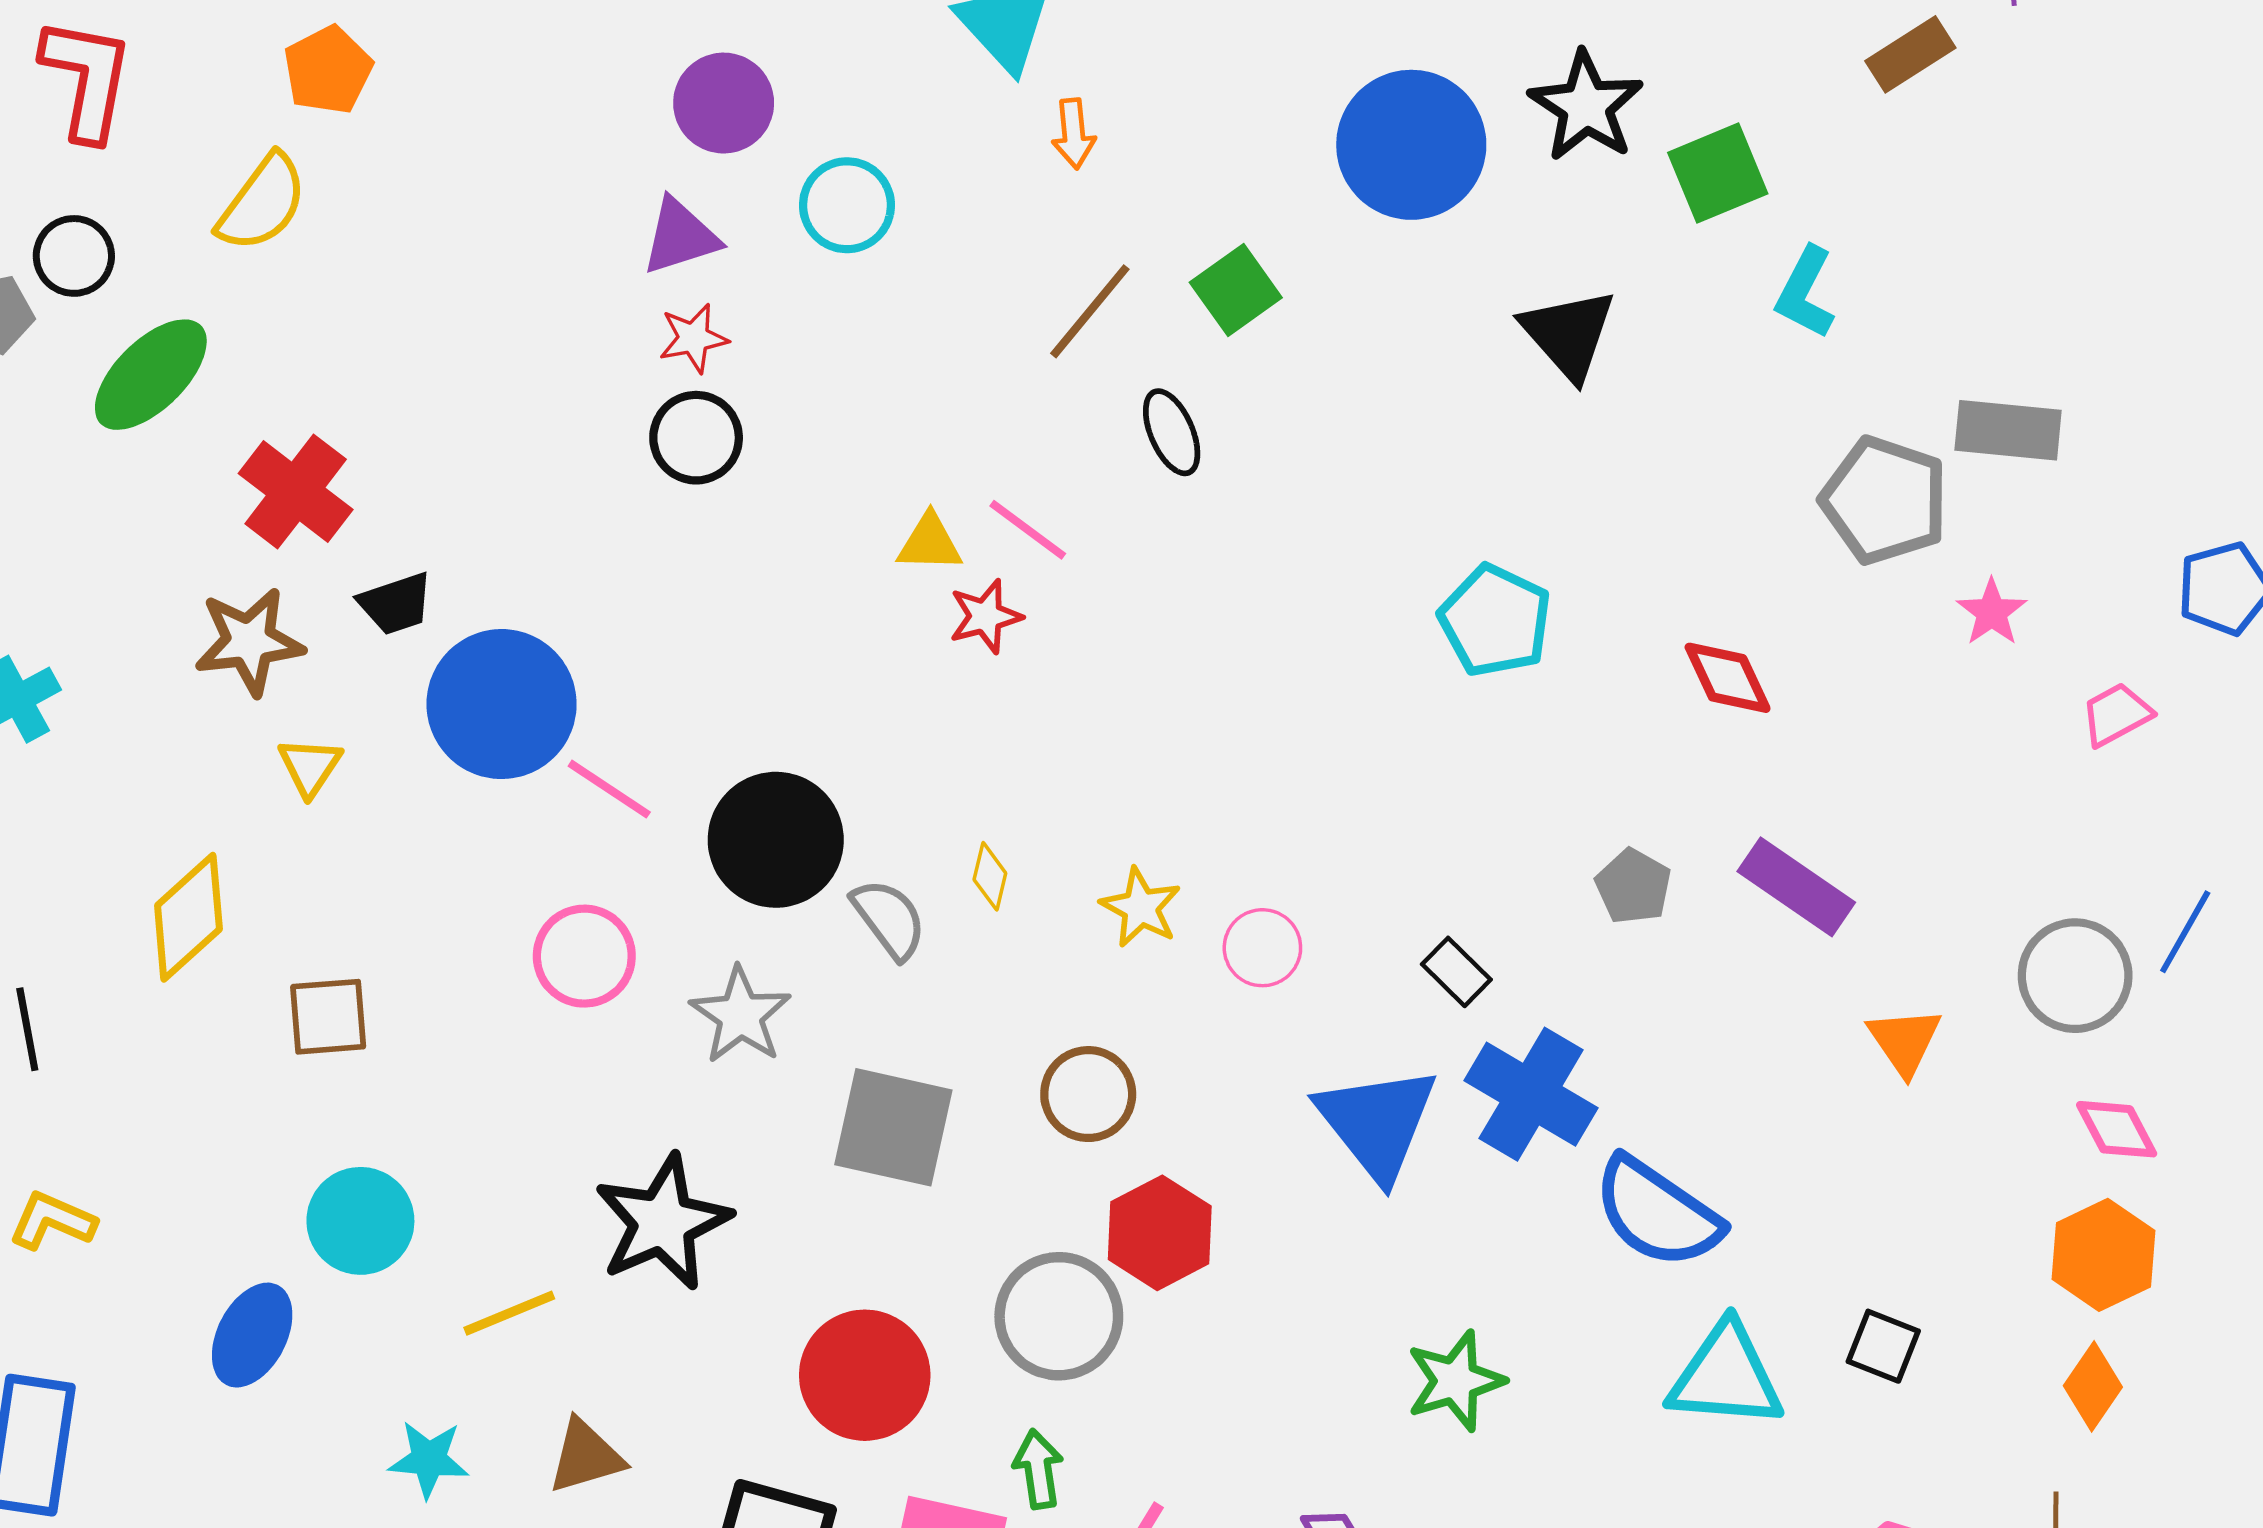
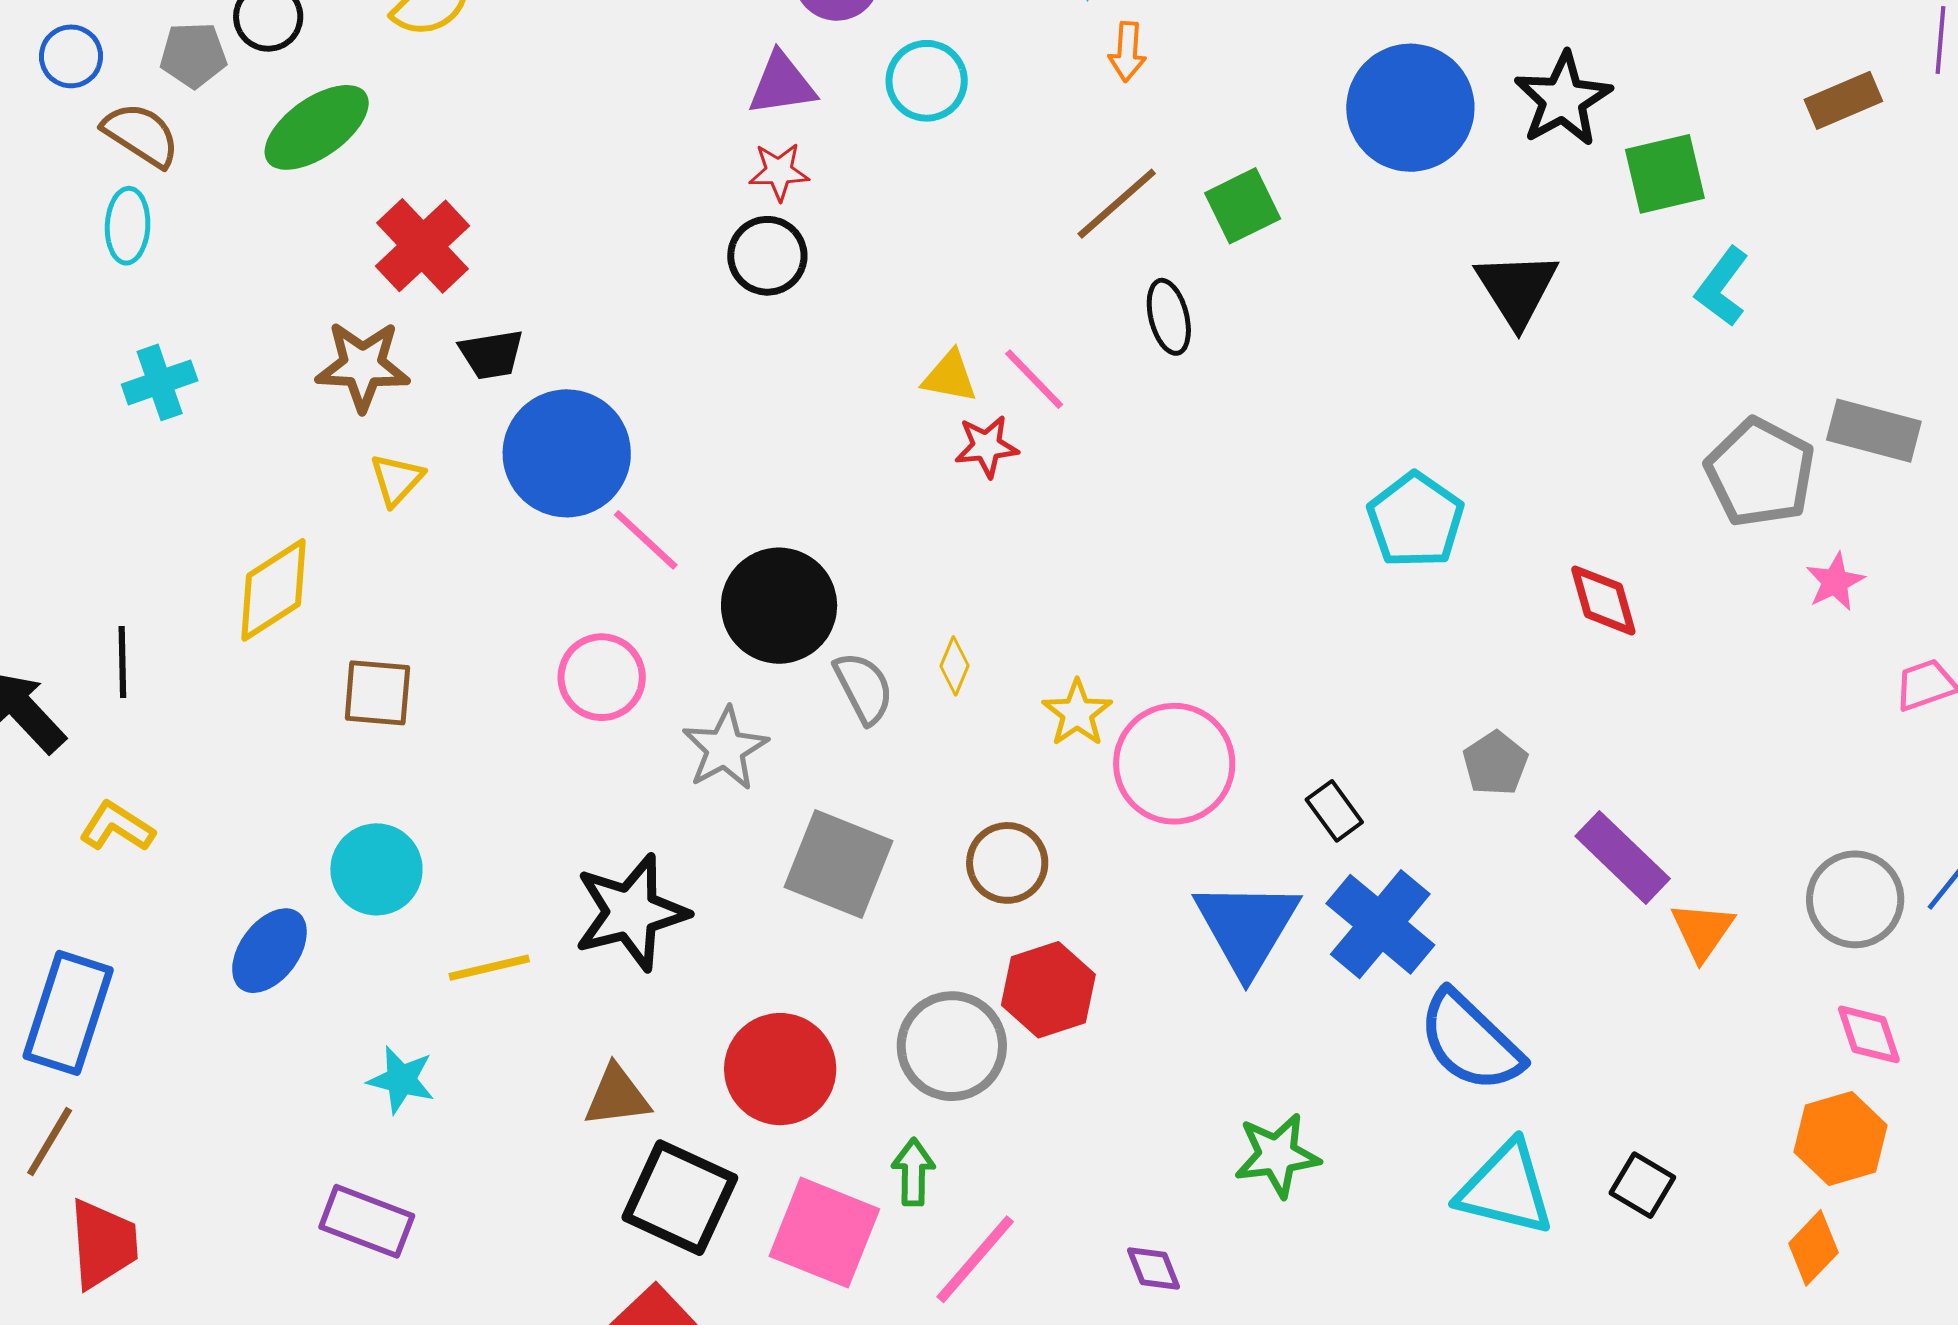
purple rectangle: (1796, 887) -> (1623, 857), moved
pink circle: (1262, 948) -> (1174, 764), size x1.8
brown triangle: (586, 1456) -> (617, 1096), moved

